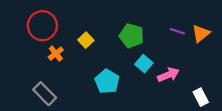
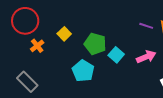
green pentagon: (132, 36) -> (95, 44), moved
pink arrow: (168, 75) -> (146, 57), moved

